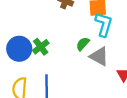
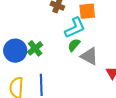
cyan L-shape: (104, 25) -> (75, 28), moved, turned 50

